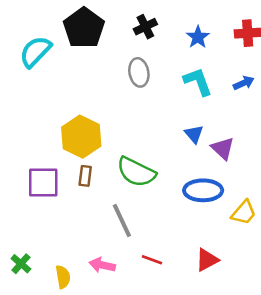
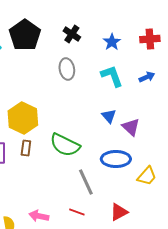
black cross: (145, 27) -> (72, 34), turned -30
gray line: (122, 221) -> (86, 182), moved

